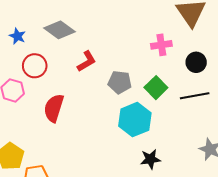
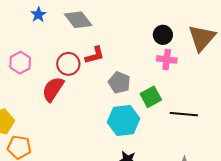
black circle: (196, 62) -> (163, 35), moved
red circle: (35, 66) -> (68, 64), moved

